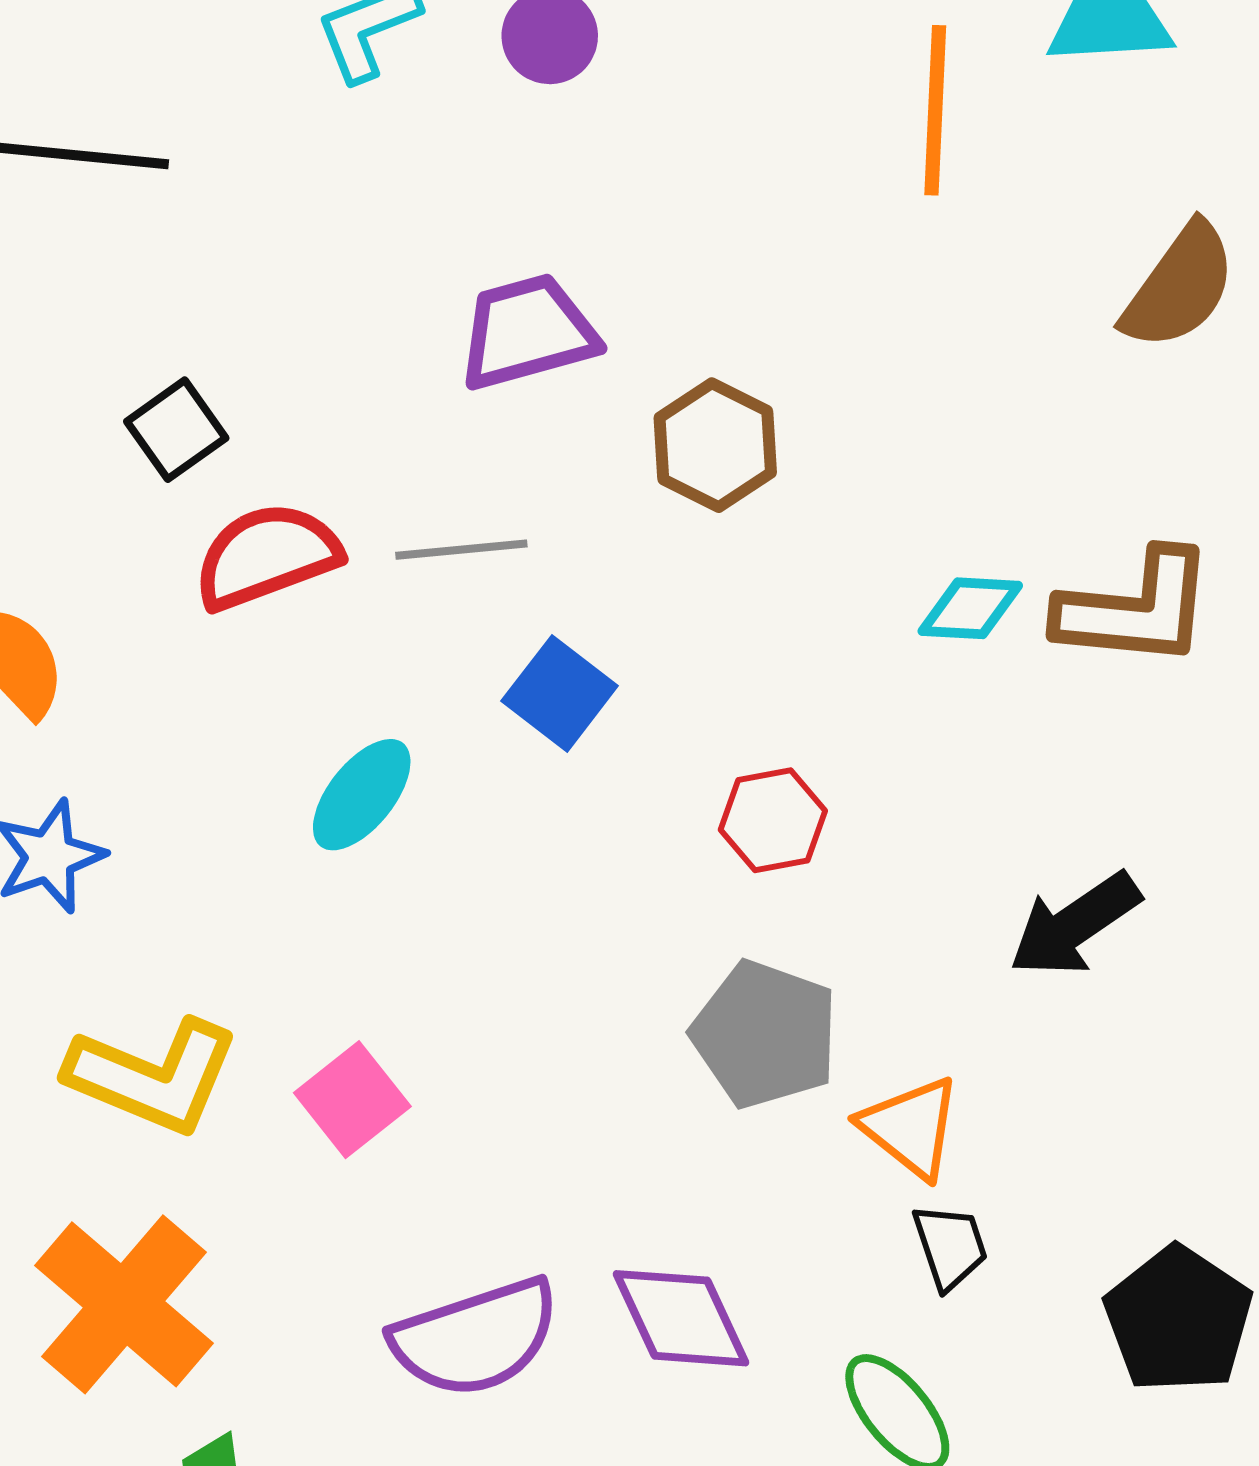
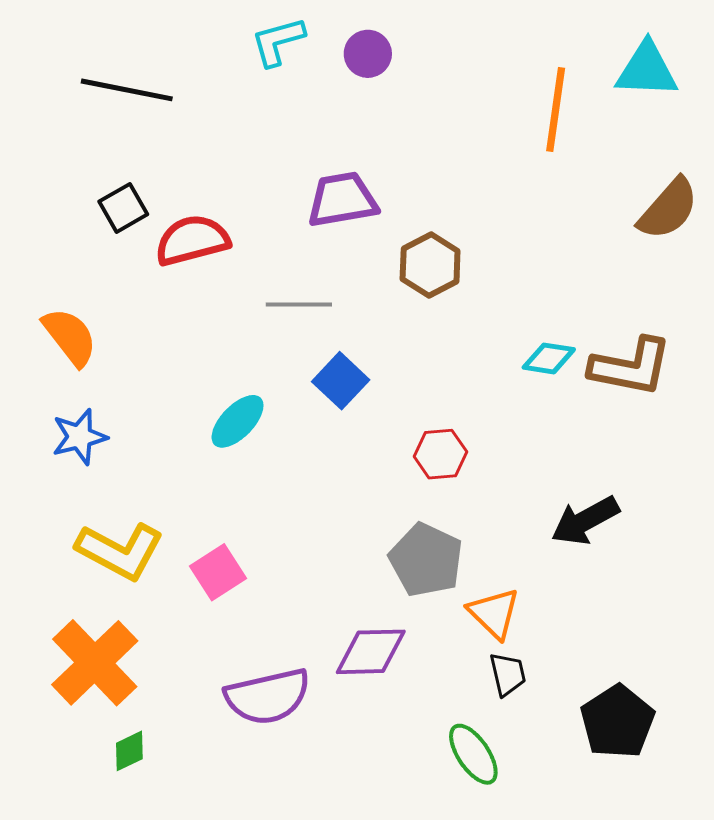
black square: (176, 430) -> (123, 208), moved
red semicircle: (267, 556) -> (192, 240), moved
purple diamond: (681, 1318) -> (371, 652), moved, turned -72

